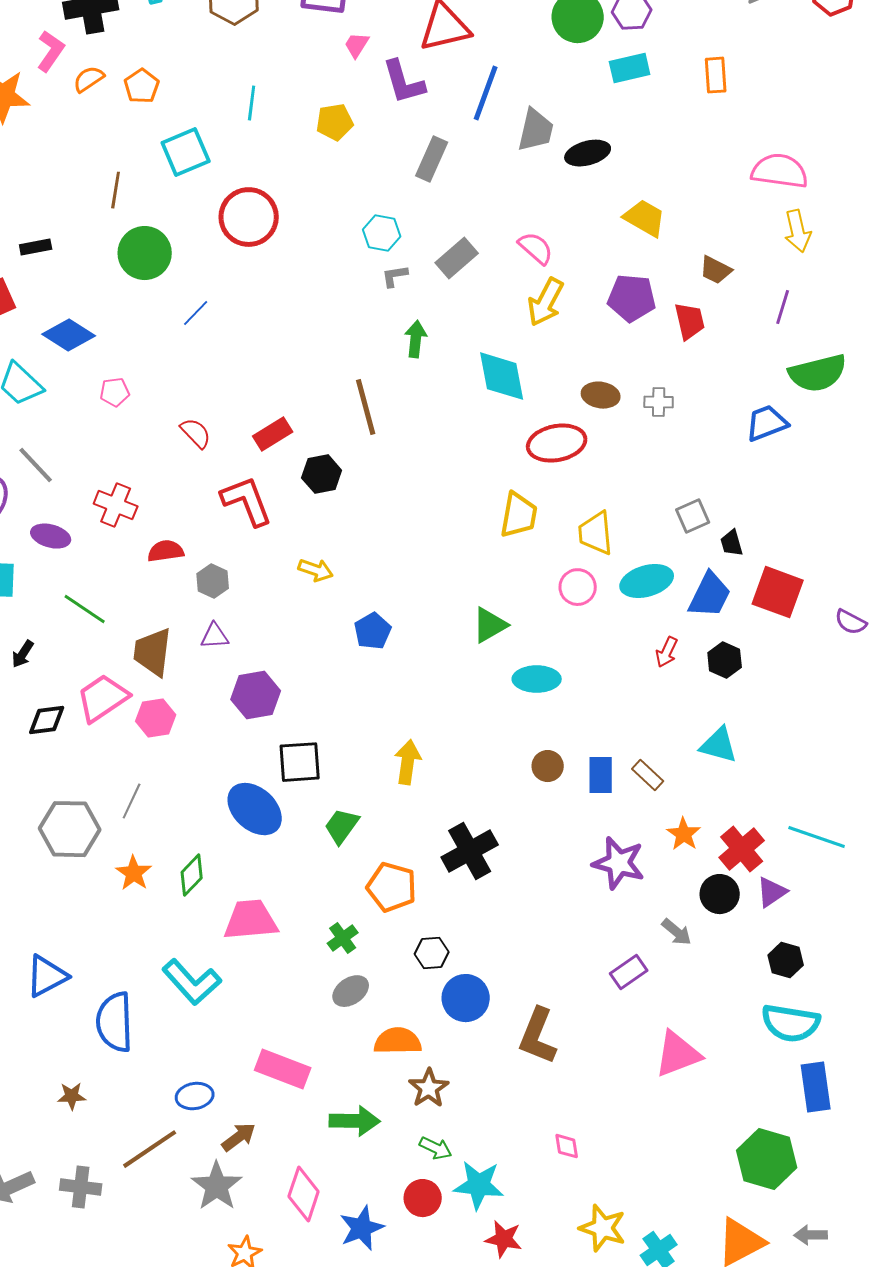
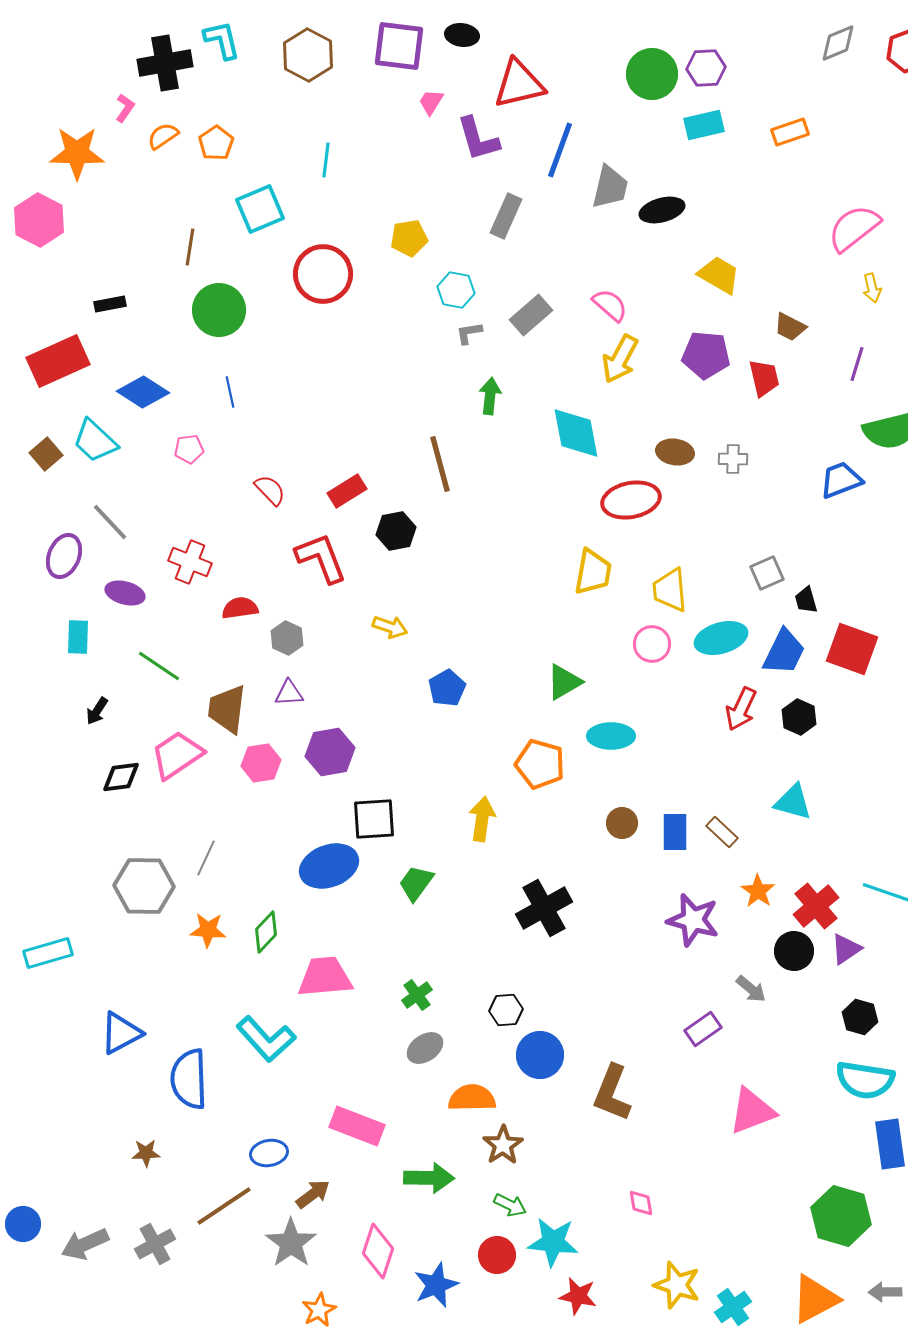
pink L-shape: (51, 51) -> (125, 108), size x0.7
orange rectangle: (716, 75) -> (790, 132), turned 75
yellow pentagon: (335, 122) -> (409, 238), moved
pink semicircle: (780, 171) -> (854, 228), turned -46
yellow arrow: (798, 231) -> (872, 288), size x0.7
blue line: (196, 313) -> (230, 392), moved, turned -56
red arrow: (667, 652) -> (741, 709), size x1.4
pink hexagon: (156, 718) -> (261, 763), moved
blue ellipse: (255, 809) -> (329, 866), turned -62
orange star: (134, 873) -> (208, 930), turned -30
orange pentagon: (392, 887) -> (540, 764), moved
gray cross: (81, 1187) -> (155, 1244), turned -36

